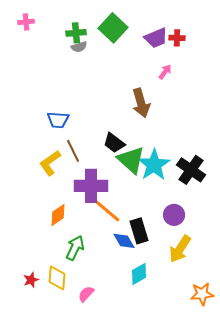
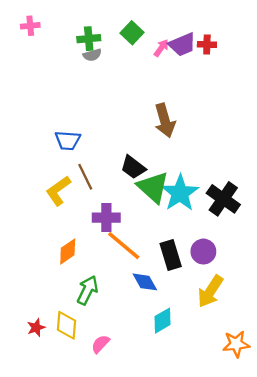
green square: (113, 28) -> (132, 33), size x0.7
pink arrow: (165, 72) -> (161, 48), moved
purple cross: (91, 186) -> (106, 218), size x0.7
black rectangle: (139, 231) -> (171, 255), moved

